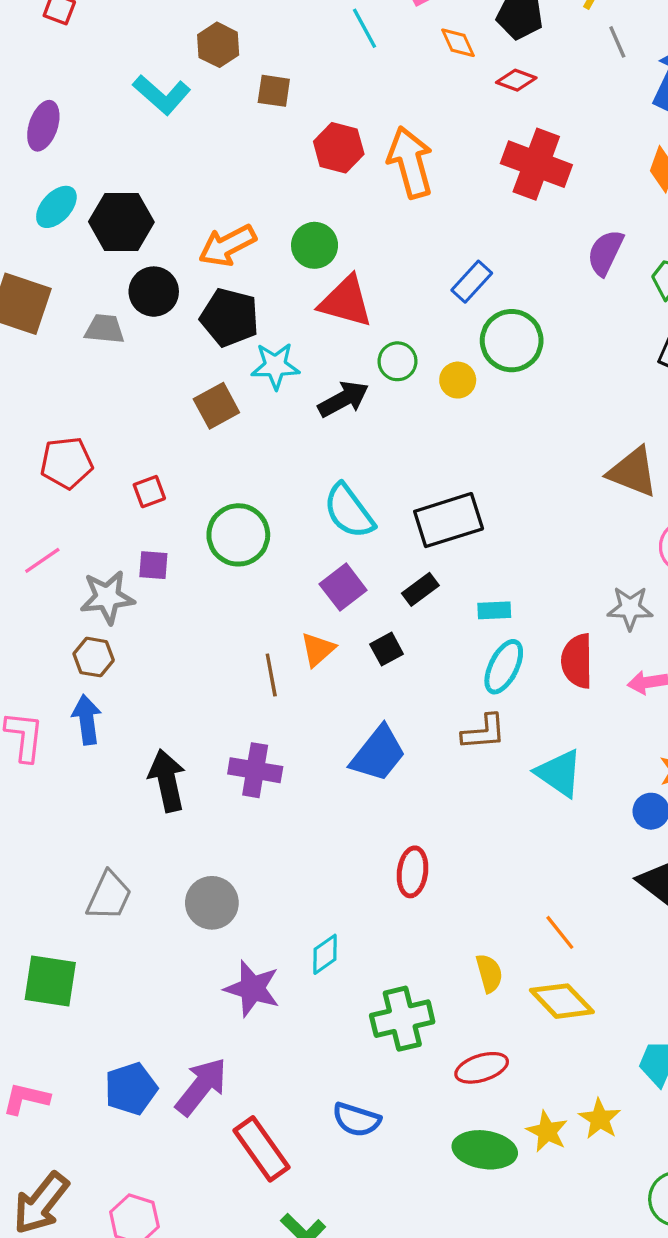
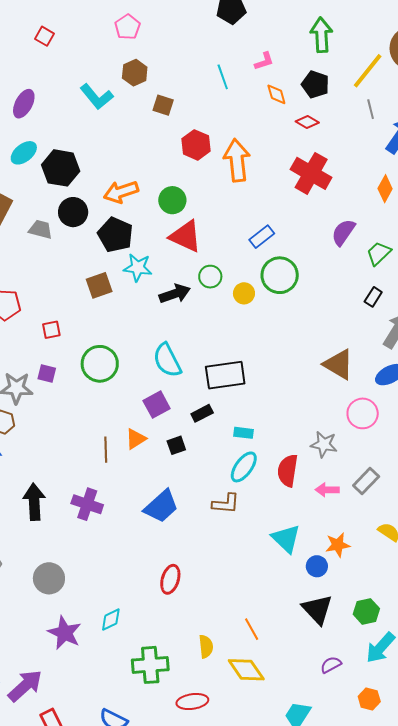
cyan triangle: (559, 773) -> (286, 539), moved

